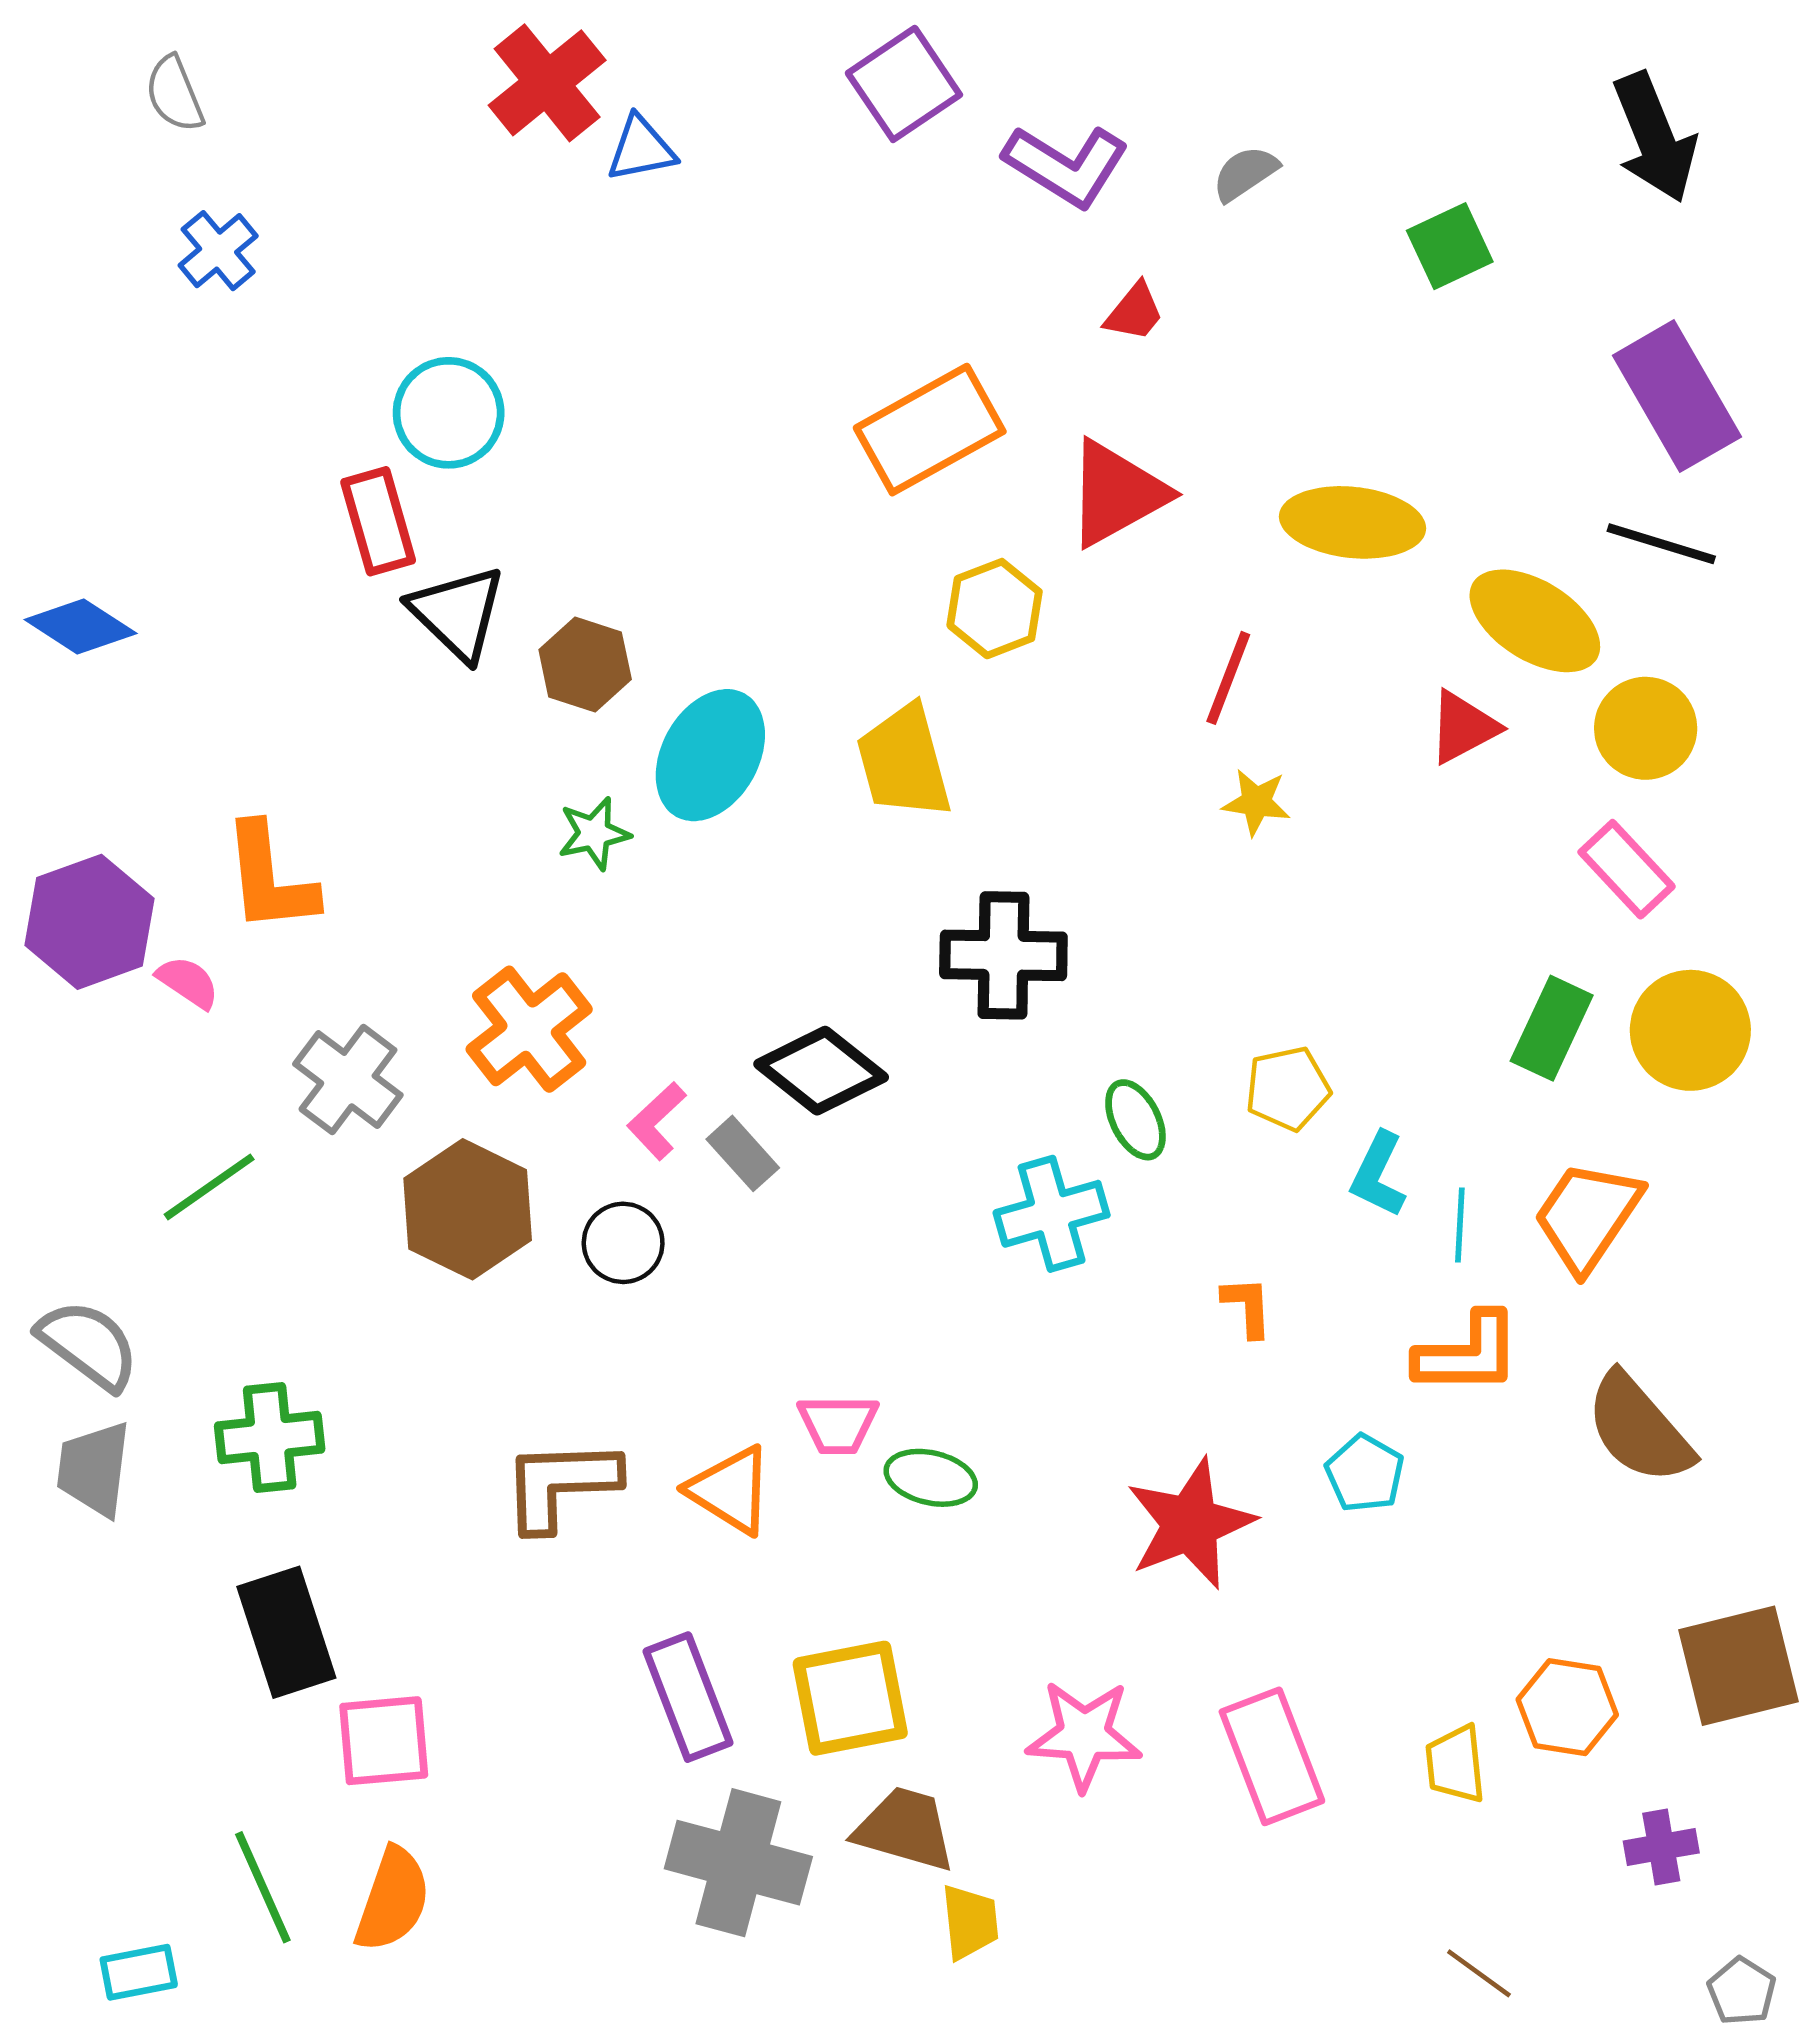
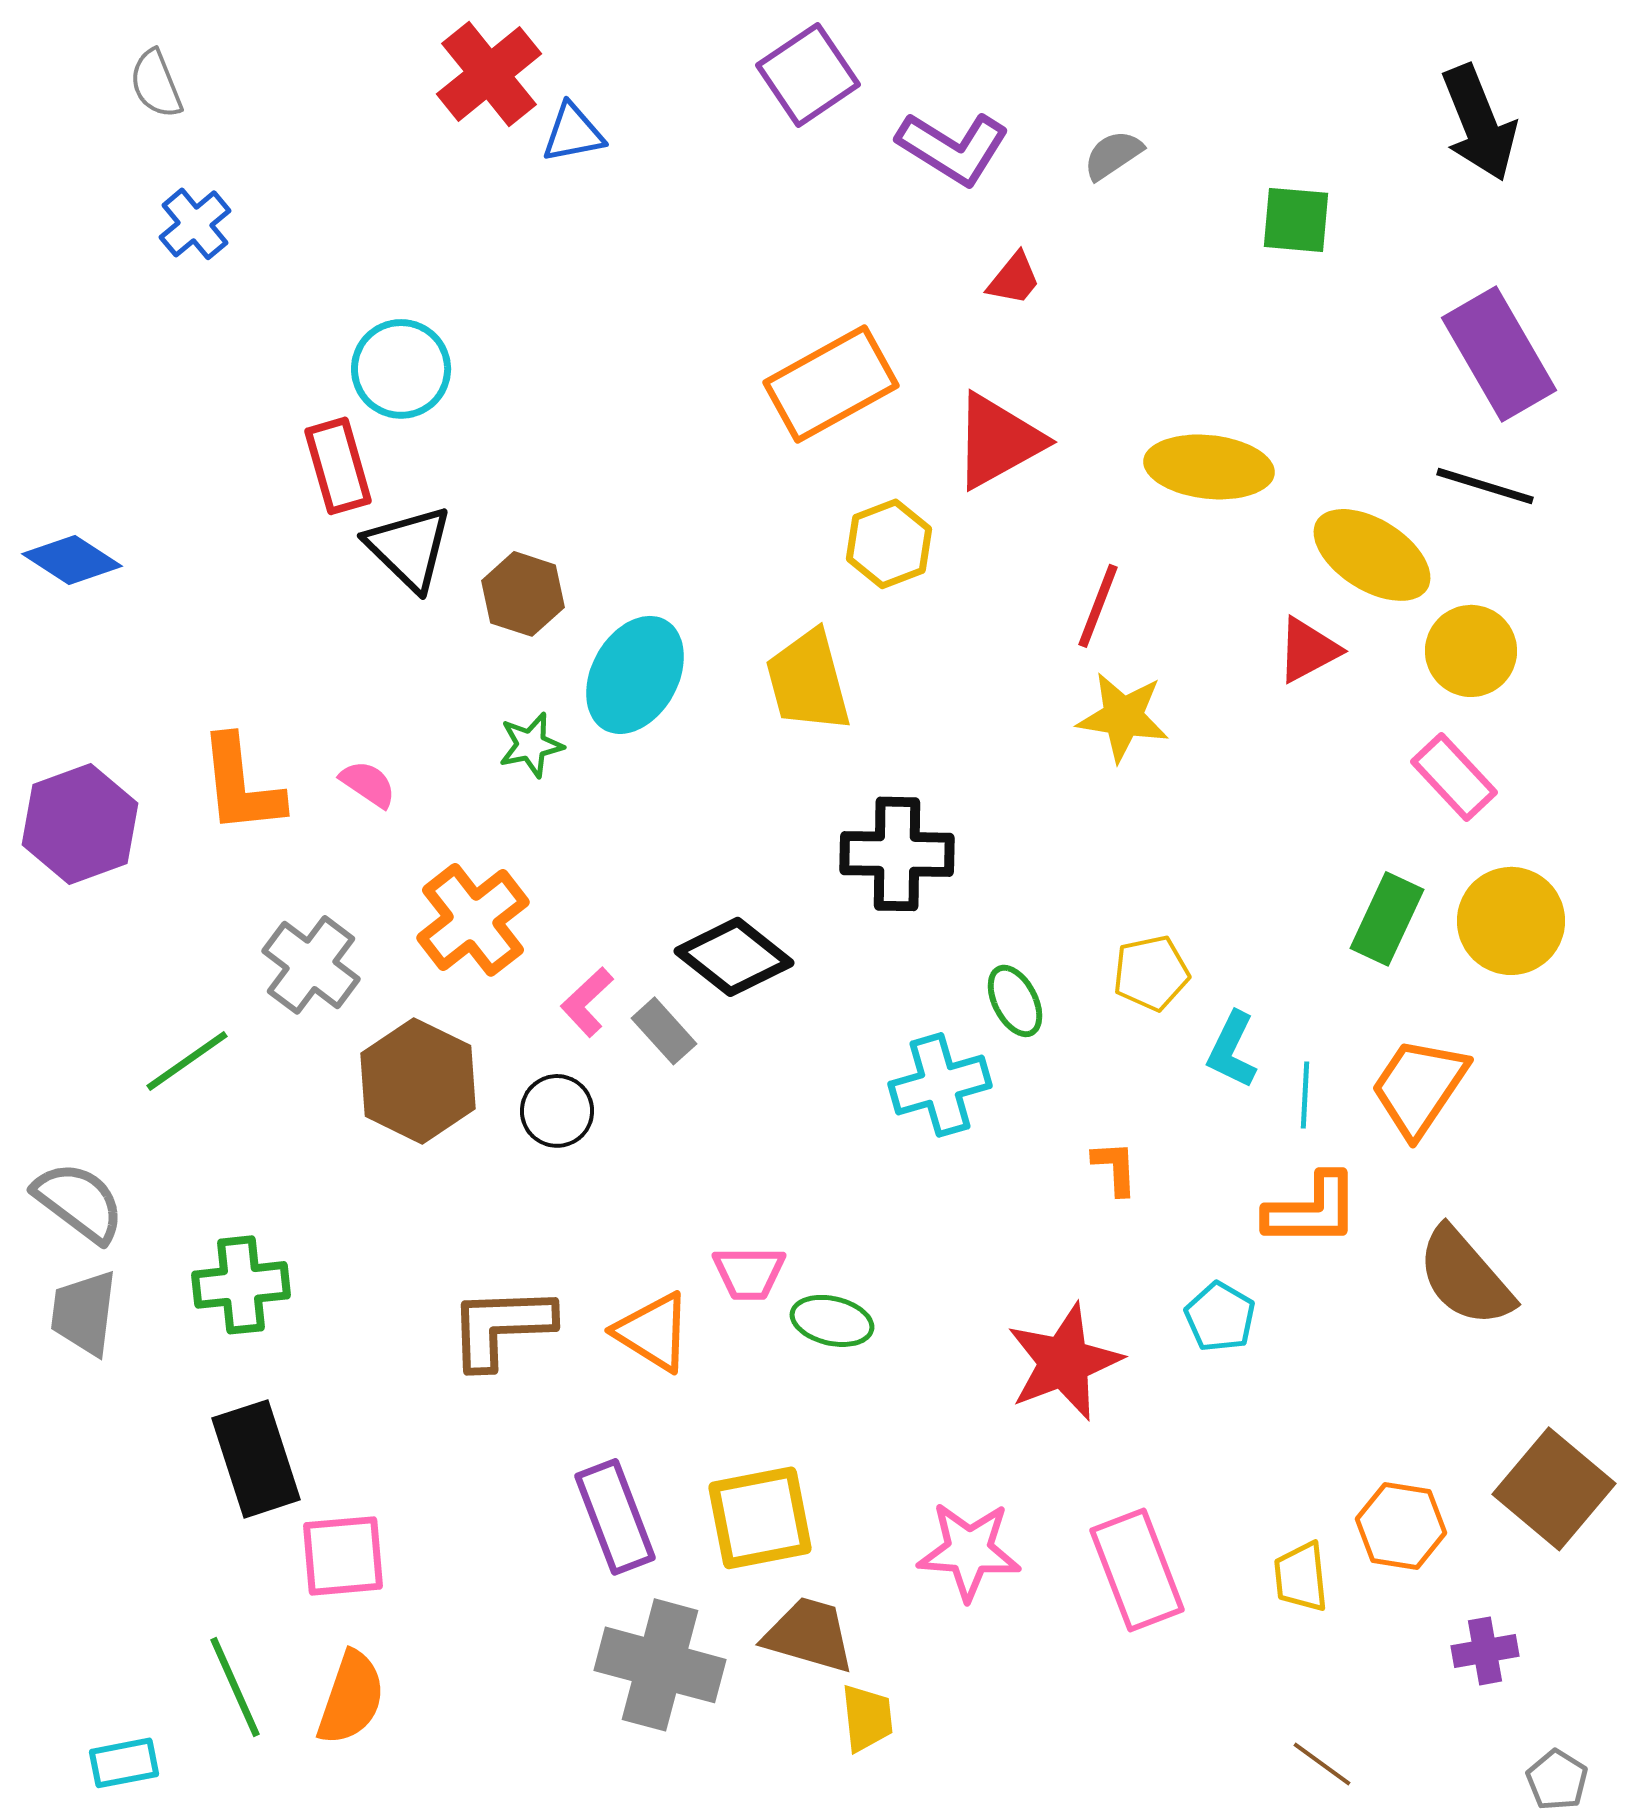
green square: (1450, 246) -> (1296, 220), turned 30
yellow star: (1256, 802) -> (1123, 717), size x1.5
pink semicircle: (188, 982) -> (368, 784), moved
brown square: (1738, 1666) -> (1554, 1489), turned -36

